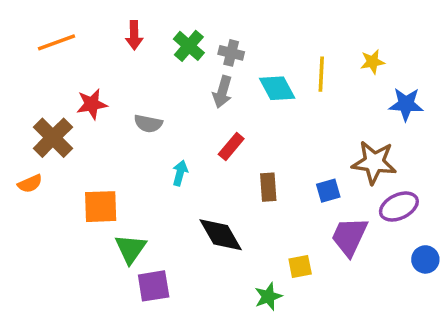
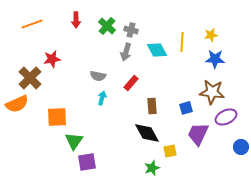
blue star: (406, 104) -> (215, 59), moved
gray semicircle: (148, 124) -> (98, 76), moved
orange semicircle: (30, 184) -> (17, 104), size x1.6
black diamond: (221, 235) -> (147, 133), moved

